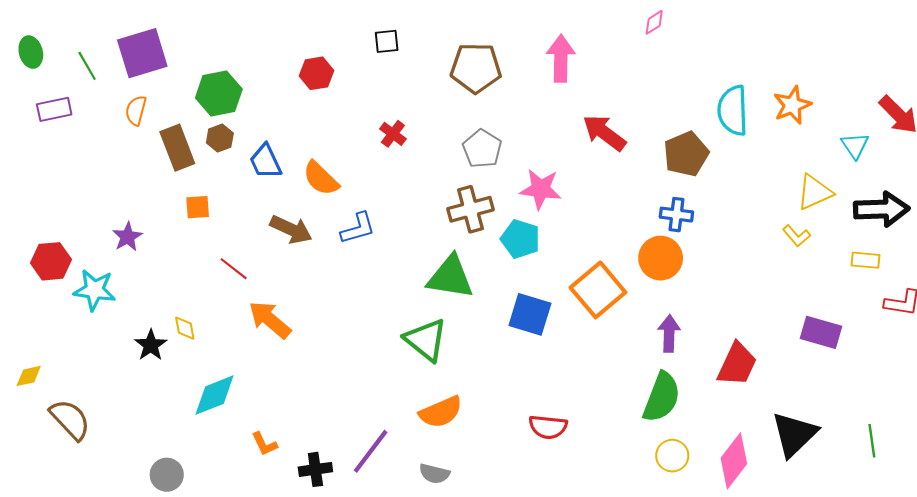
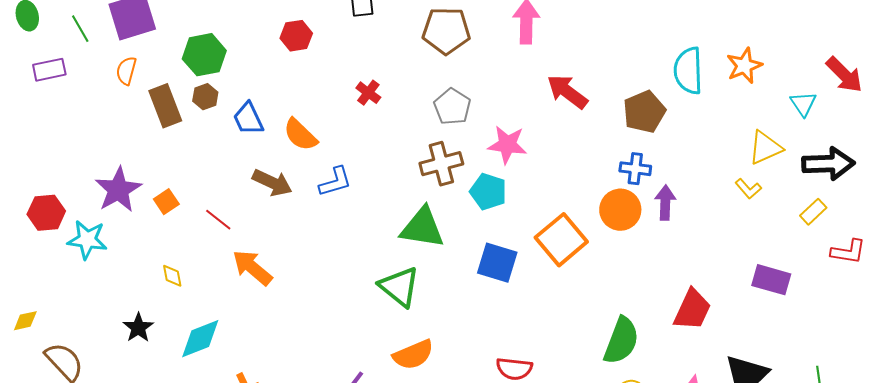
orange square: (198, 207) -> (166, 202), moved, turned -30
purple star: (127, 237) -> (118, 190), size x1.6
yellow rectangle: (866, 260) -> (813, 212), turned -48
purple arrow: (669, 333) -> (665, 203), moved
black star: (151, 345) -> (138, 328), moved

